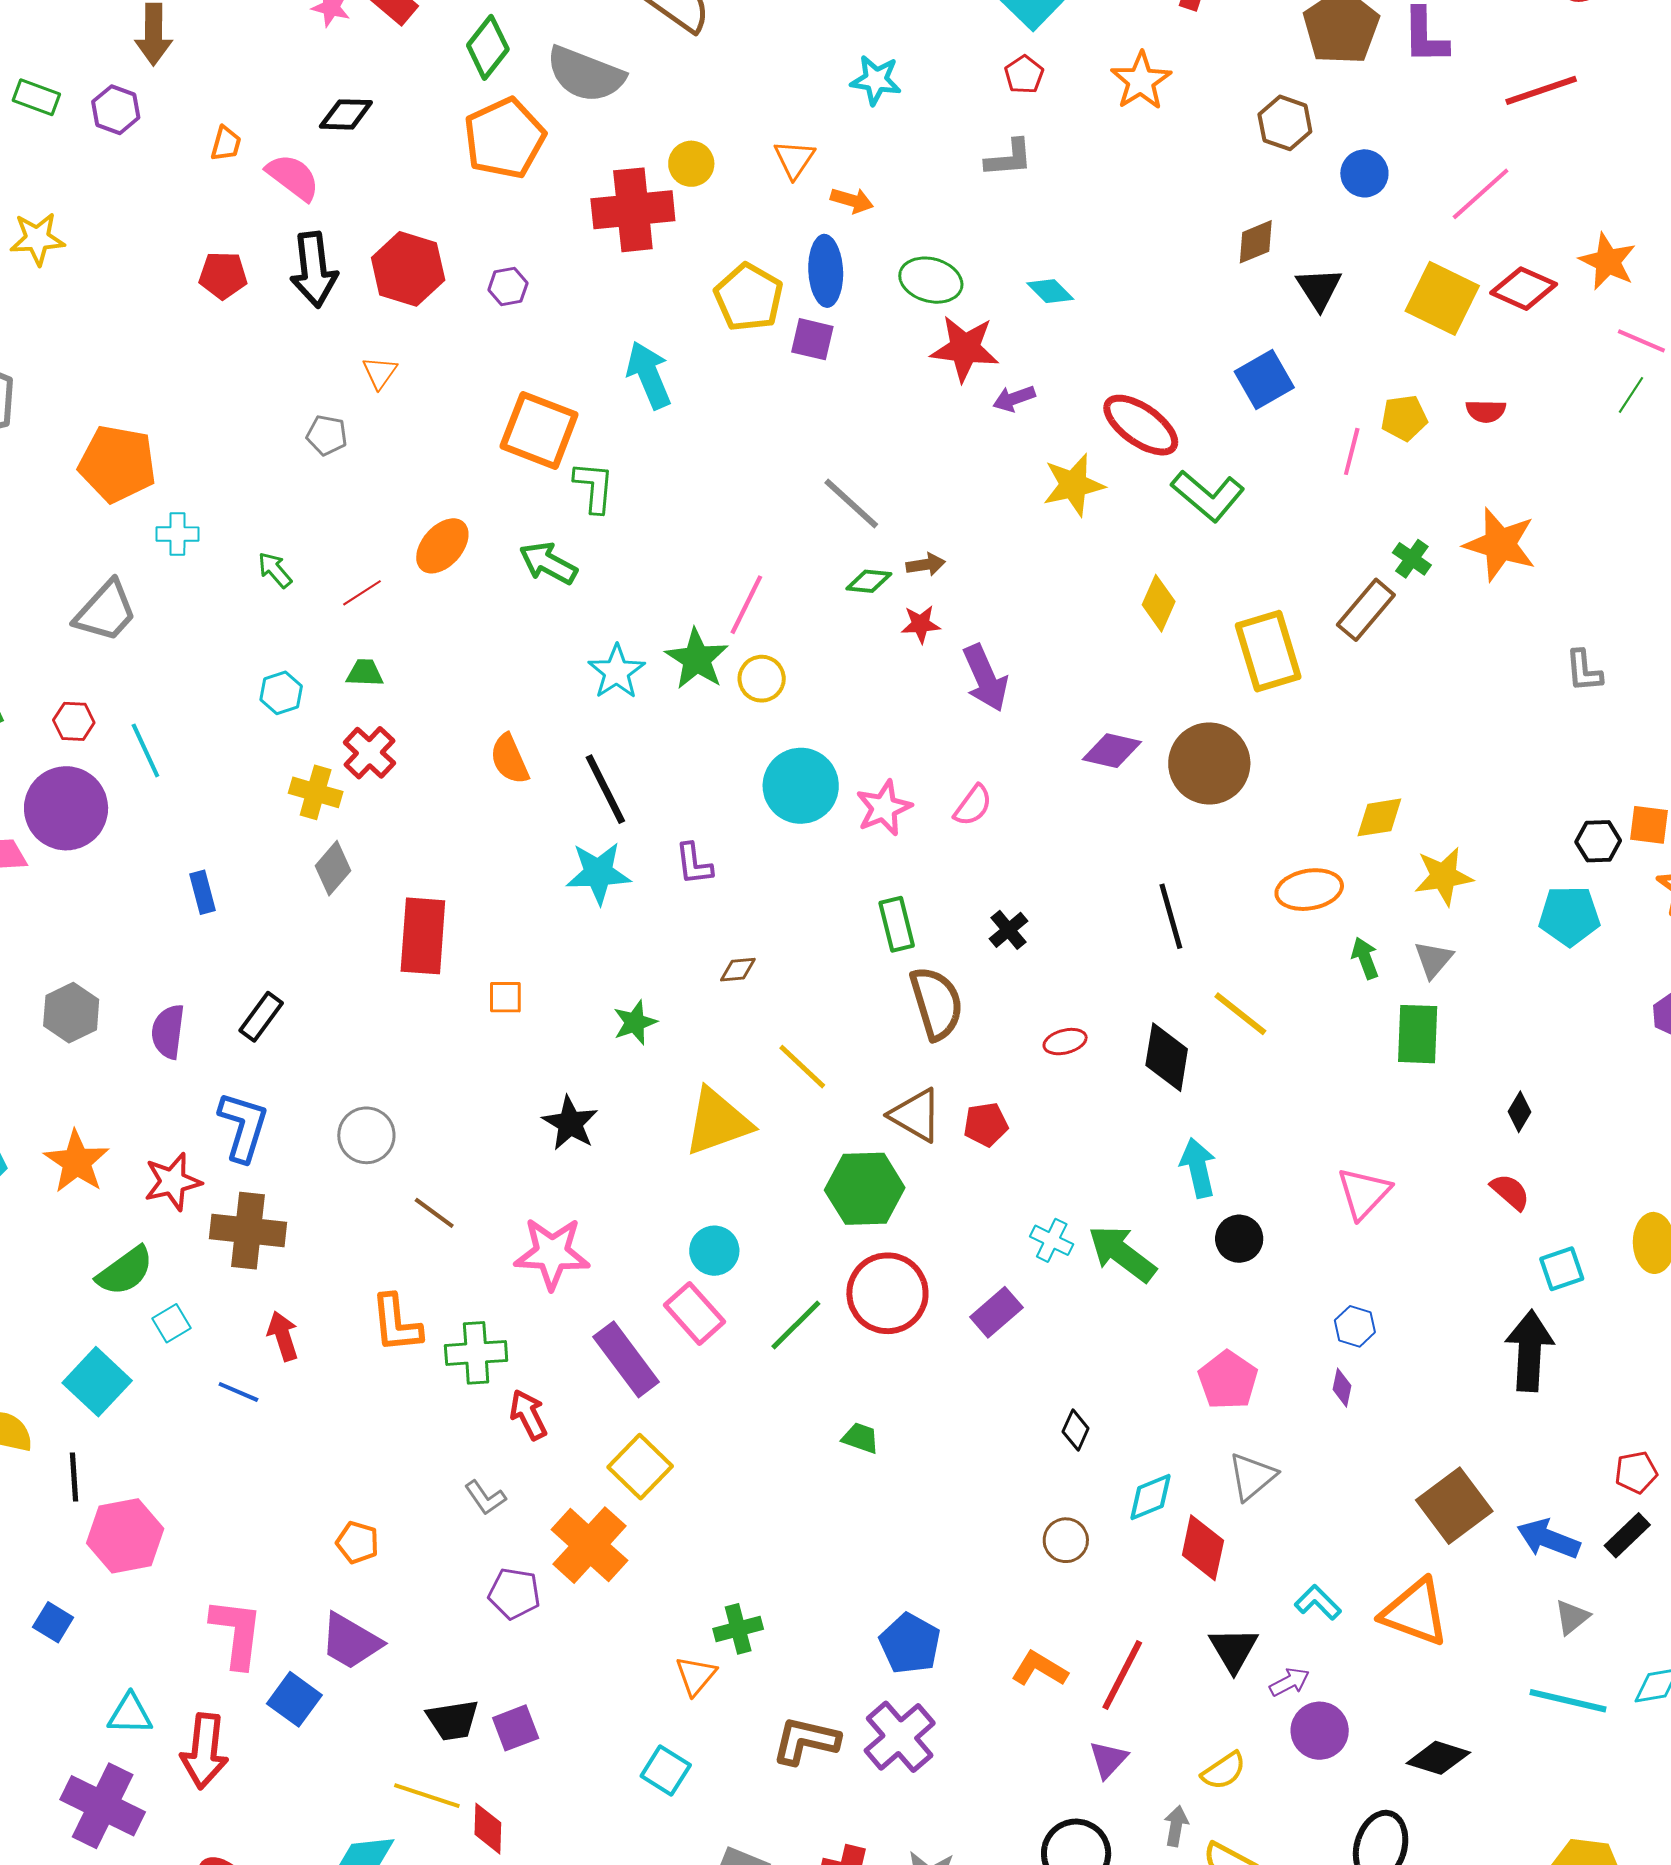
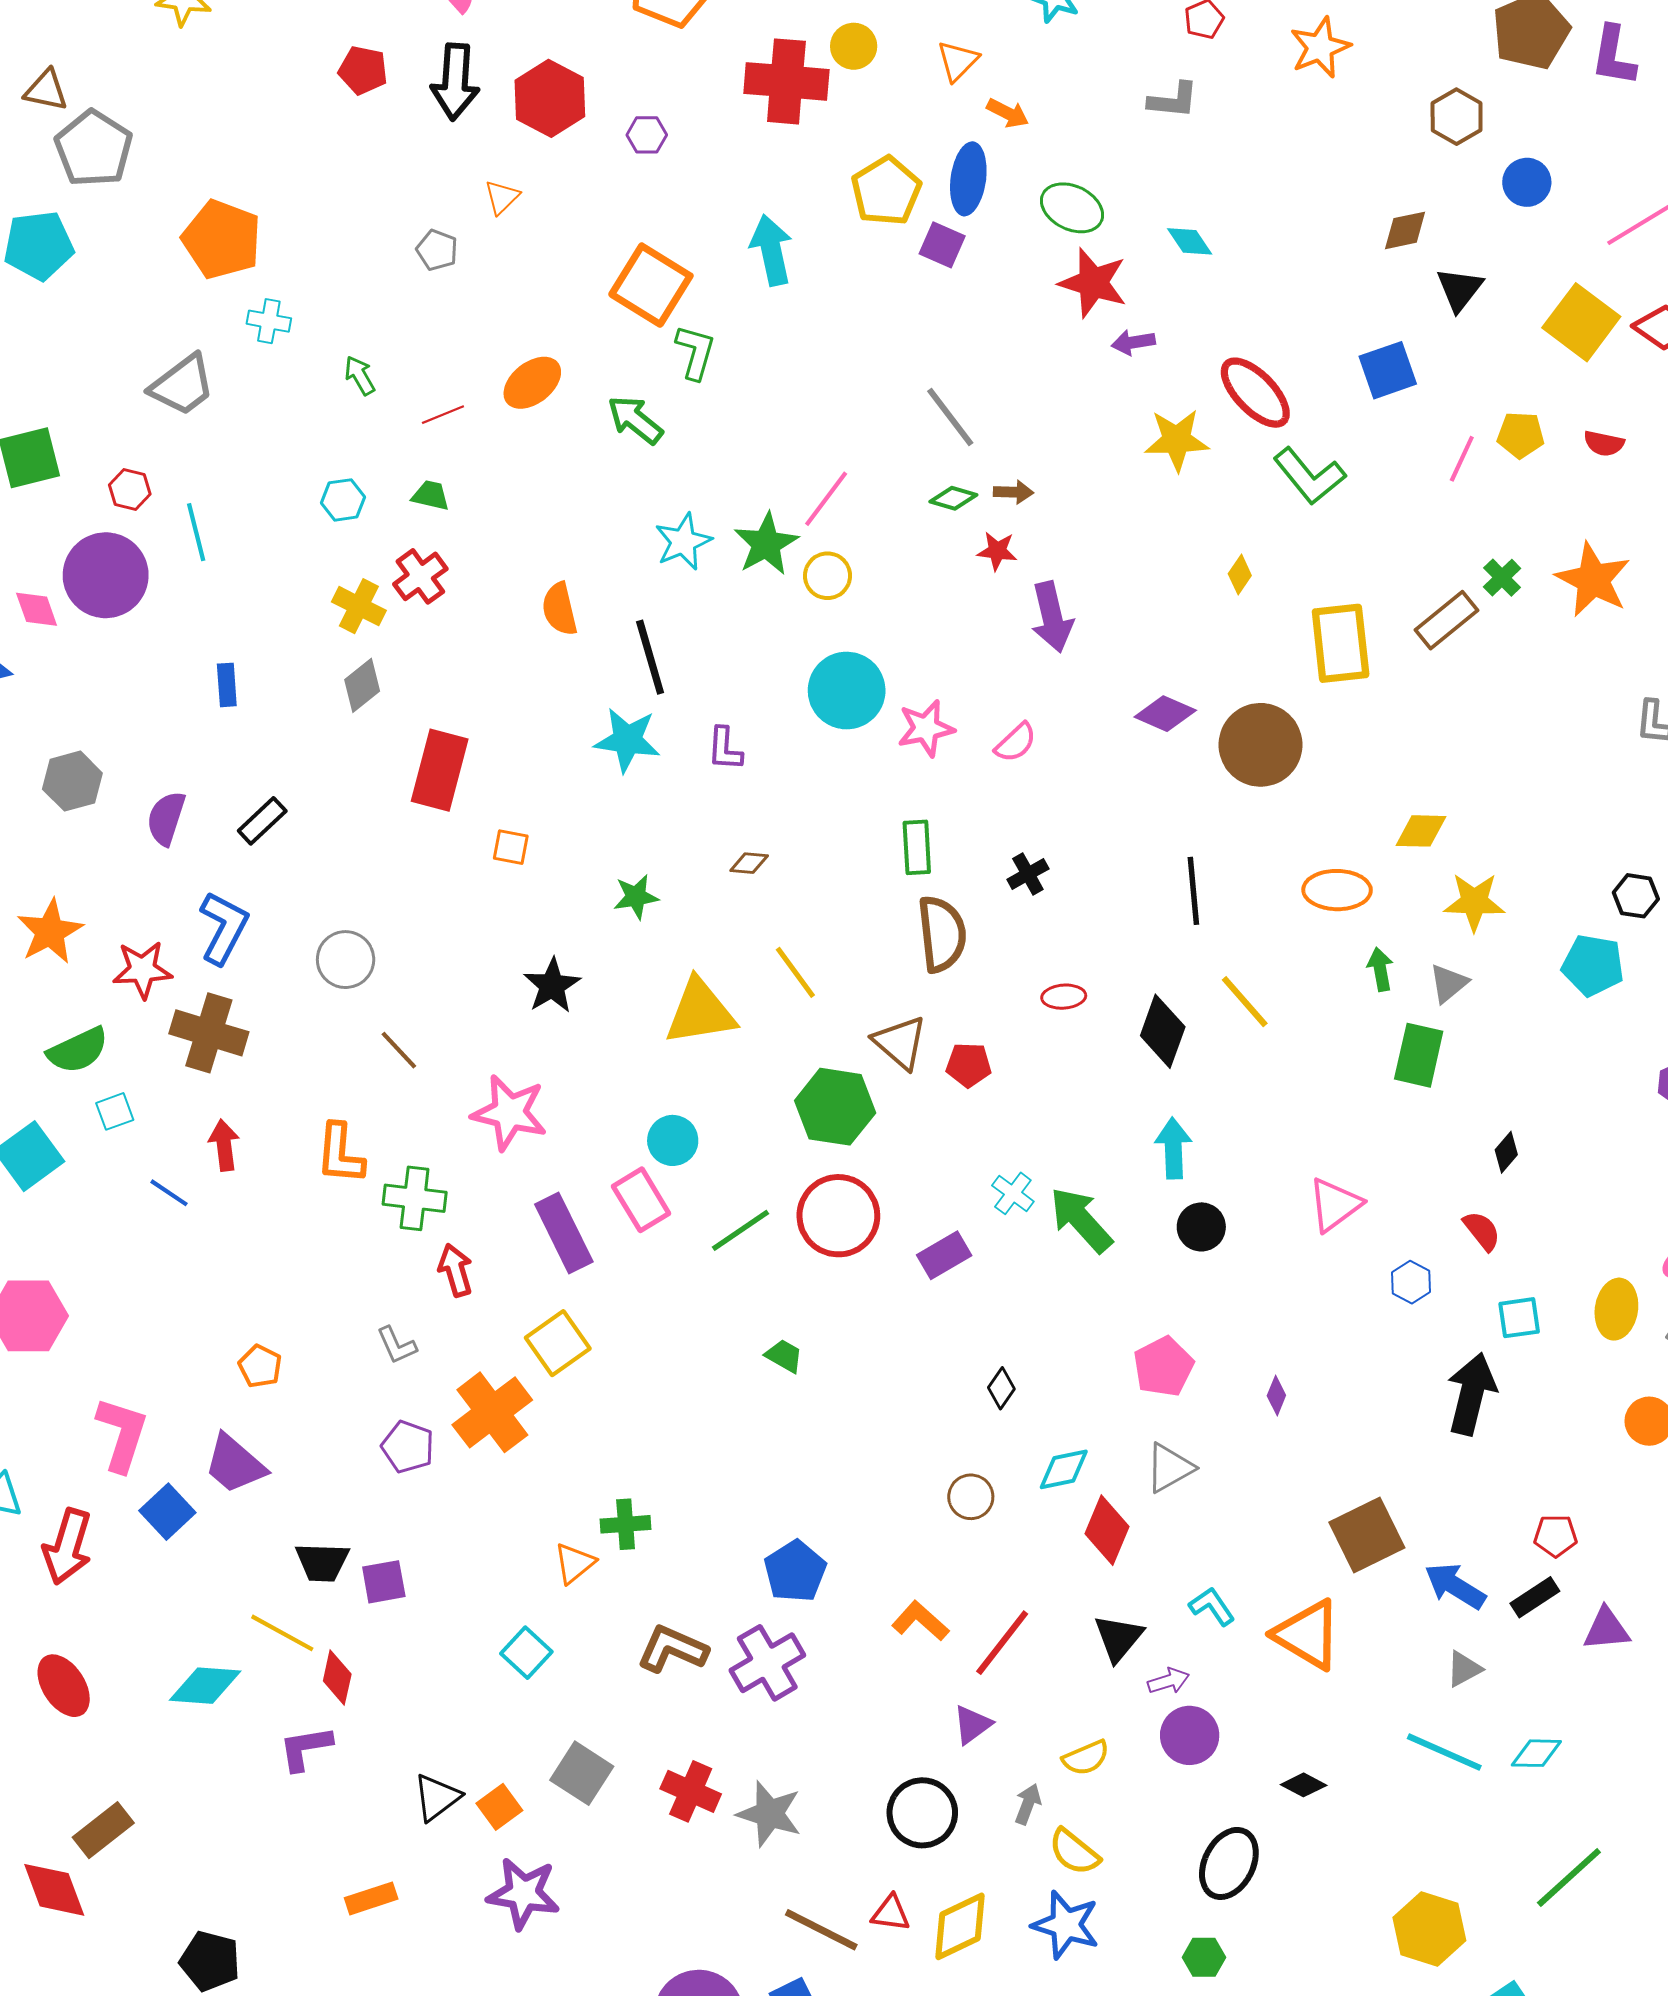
yellow diamond: (1159, 603) -> (1240, 575), size x0.7
blue hexagon: (1355, 1326) -> (1411, 1282), moved
black diamond: (1438, 1758) -> (1304, 1785), size x0.7

